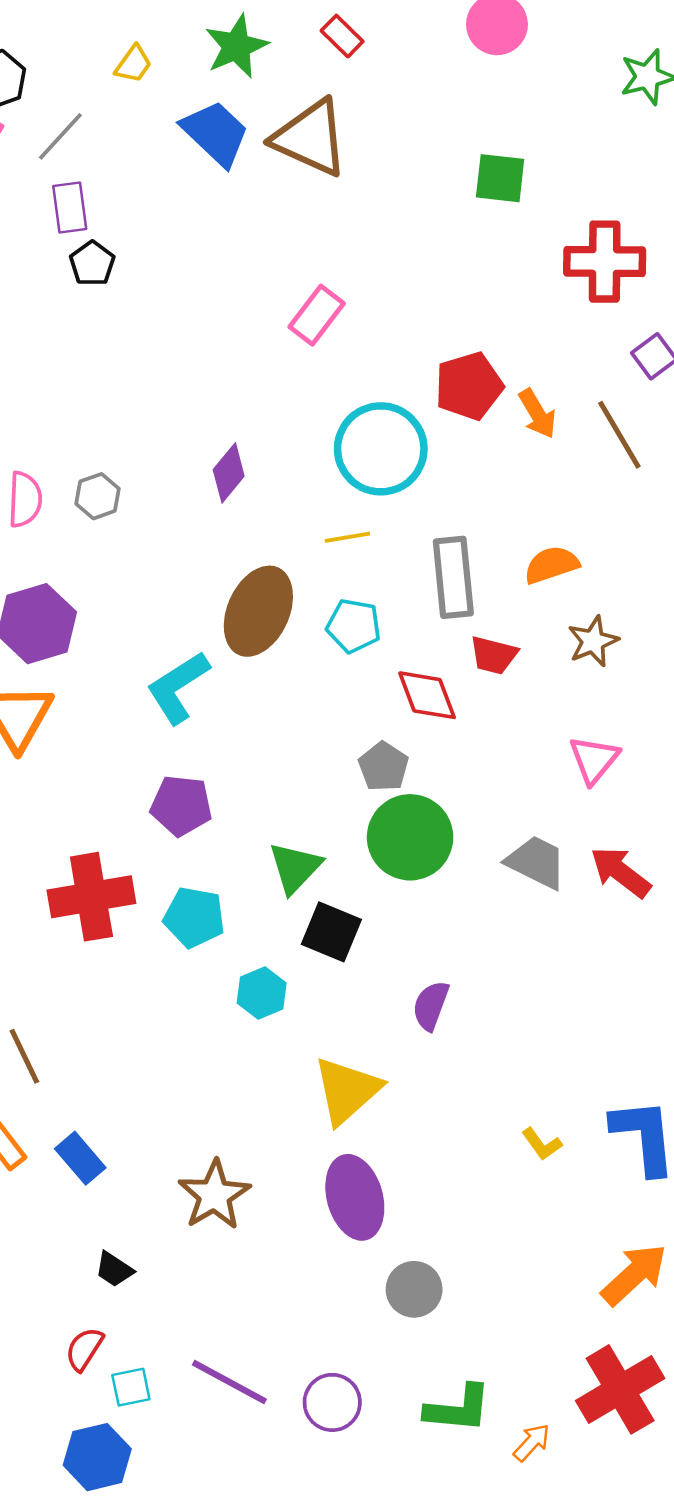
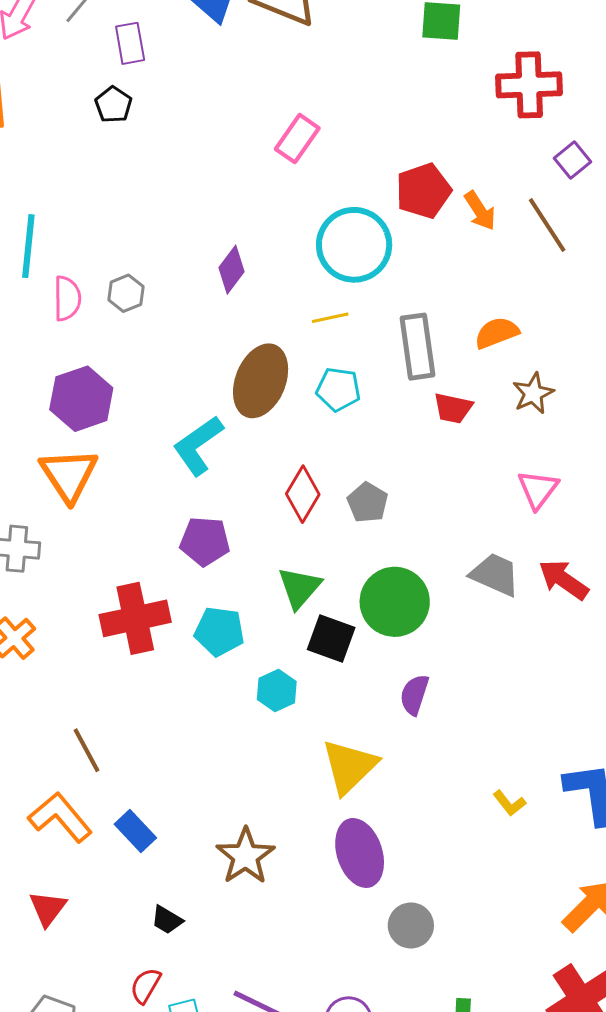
purple rectangle: (70, 207) -> (130, 43), moved
red diamond: (427, 695) -> (303, 494), moved, turned 54
green circle: (410, 837) -> (395, 602), moved

